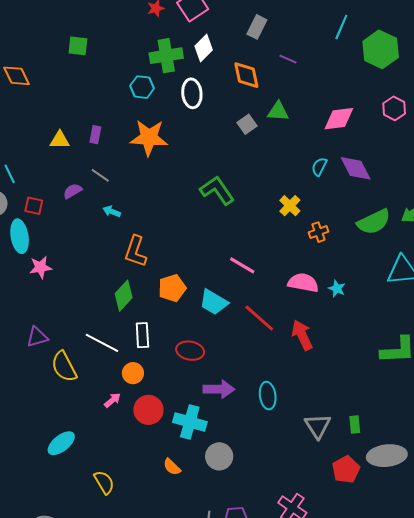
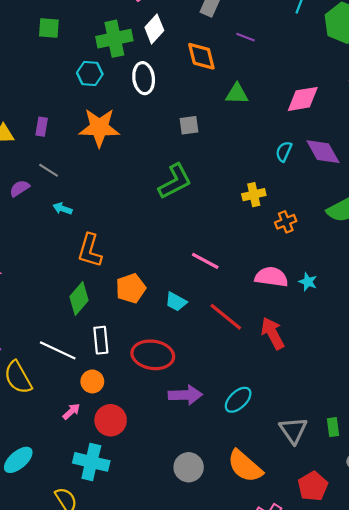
green square: (78, 46) -> (49, 28), moved
gray square: (247, 124) -> (189, 125), moved, turned 30
green L-shape: (217, 190) -> (175, 181), turned 99
yellow cross: (290, 206) -> (254, 195), turned 35
cyan trapezoid: (214, 302) -> (176, 302), size x0.7
red ellipse: (190, 351) -> (153, 355), size x1.4
cyan ellipse: (268, 396) -> (238, 400), turned 56
cyan cross: (190, 422) -> (91, 462), moved
orange semicircle: (172, 467) -> (245, 466), moved, size x1.8
red pentagon: (346, 470) -> (313, 486), moved

